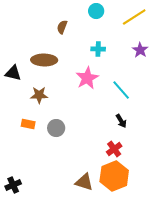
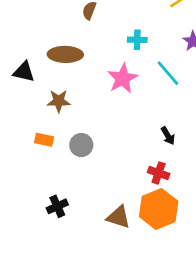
cyan line: (121, 90) -> (168, 73), moved
red cross: (114, 149) -> (159, 173), turned -35
black cross: (13, 185) -> (57, 206), moved

